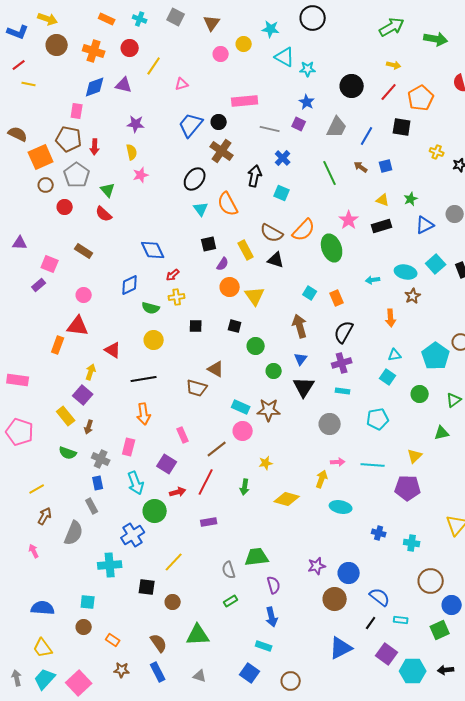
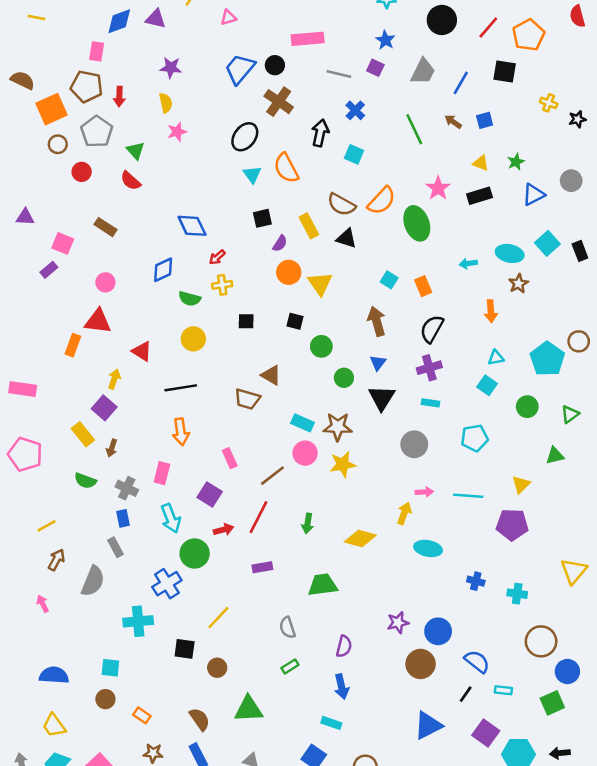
yellow star: (266, 463) -> (343, 464), moved, size x1.5
green trapezoid: (257, 557) -> (323, 585), moved
purple semicircle: (274, 585) -> (344, 646), turned 30

